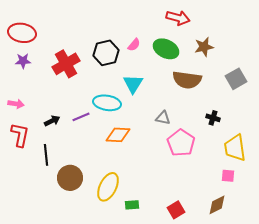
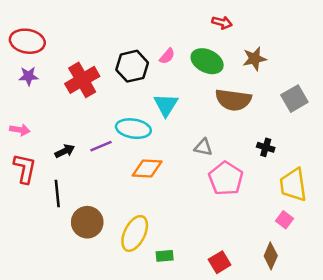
red arrow: (178, 18) -> (222, 22), size x0.7
pink square: (228, 176) -> (284, 220), turned 32
brown diamond: (217, 205) -> (271, 256), turned -40

